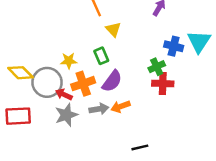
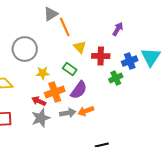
blue cross: (174, 46) -> (130, 61), turned -35
green rectangle: (101, 56) -> (70, 69), turned -32
gray circle: (47, 82) -> (25, 49), moved
red cross: (163, 84) -> (101, 56), moved

